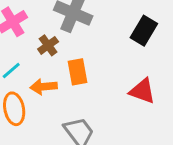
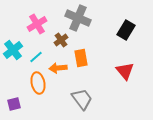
red triangle: (142, 91) -> (125, 71), turned 30

